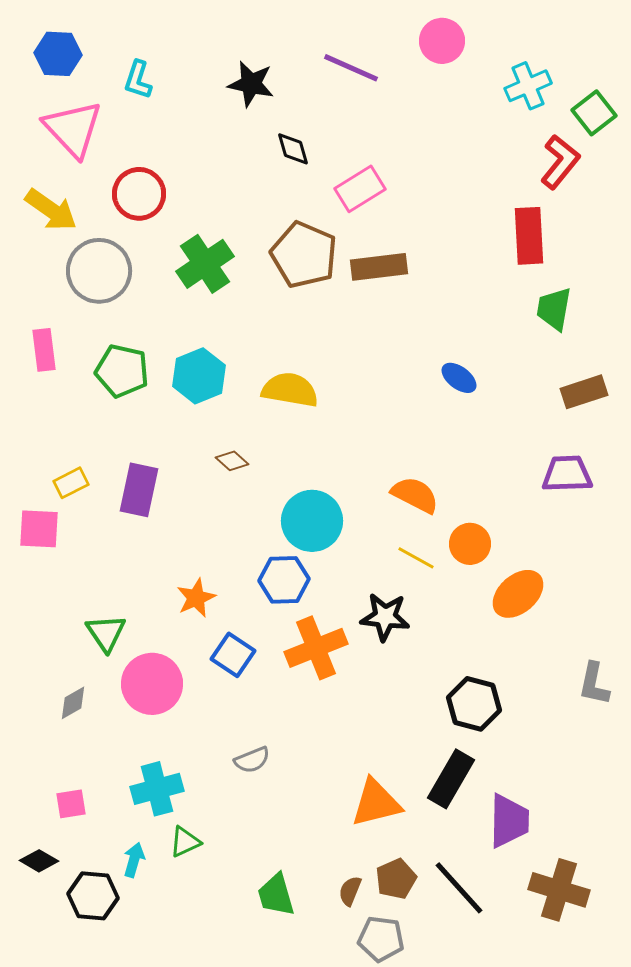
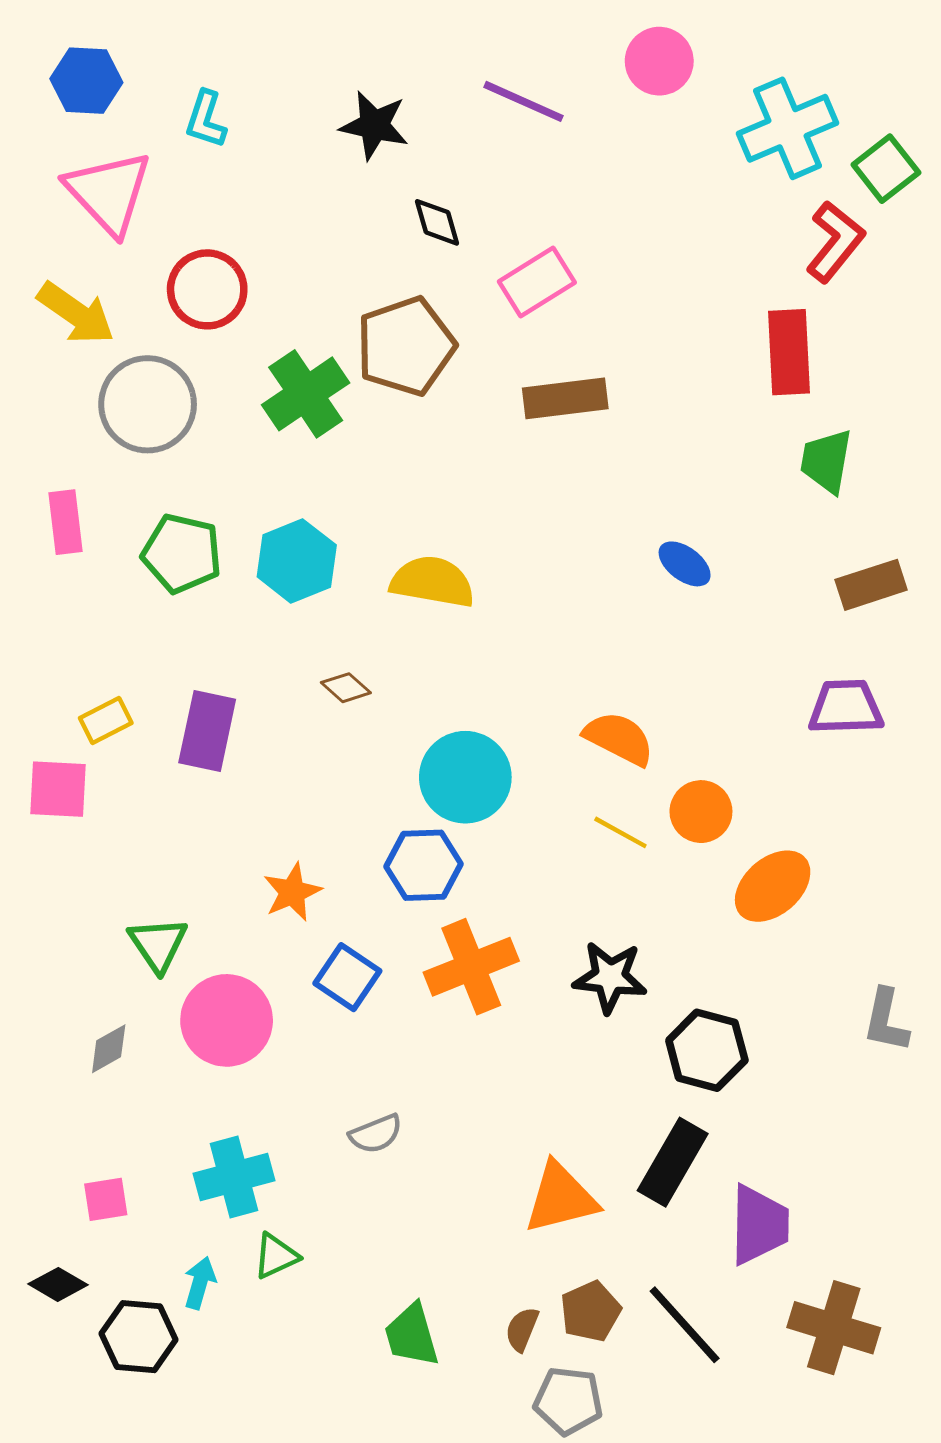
cyan cross: (528, 86) -> (788, 128), size x1.4
brown pentagon: (304, 255) -> (406, 346), moved, turned 30
black star: (385, 617) -> (610, 977), moved

